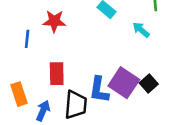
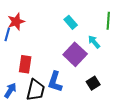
red star: (54, 21) -> (16, 22), moved, turned -30
purple square: (124, 83) -> (75, 54), moved

